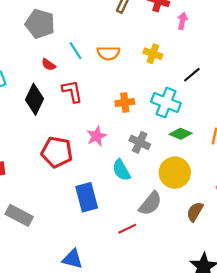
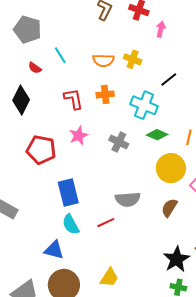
orange semicircle: (108, 53) -> (103, 60), moved
red L-shape: (72, 91) -> (73, 99), moved
orange cross: (125, 102) -> (105, 94), moved
cyan semicircle: (121, 170) -> (71, 224), moved
yellow circle: (175, 173) -> (171, 168), moved
gray semicircle: (150, 203) -> (128, 199), turned 45

